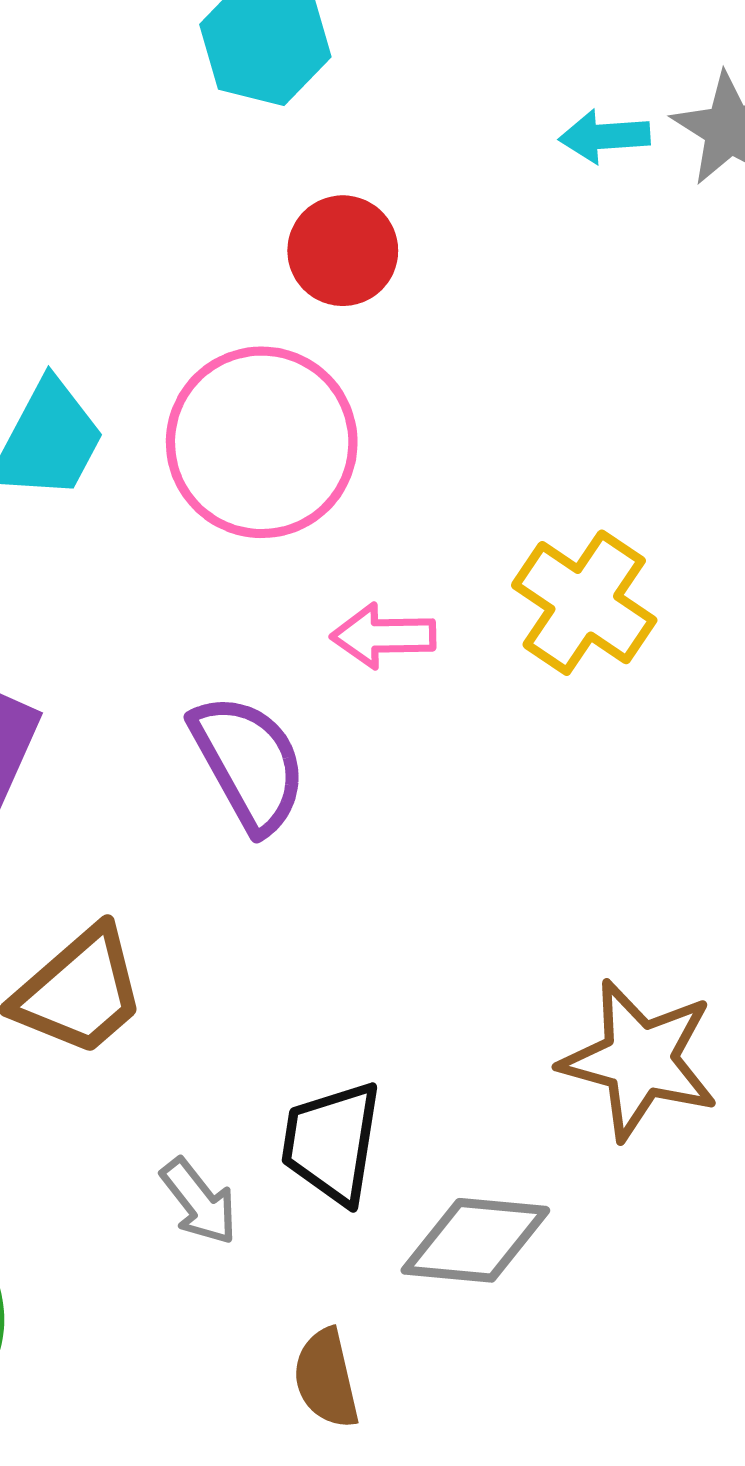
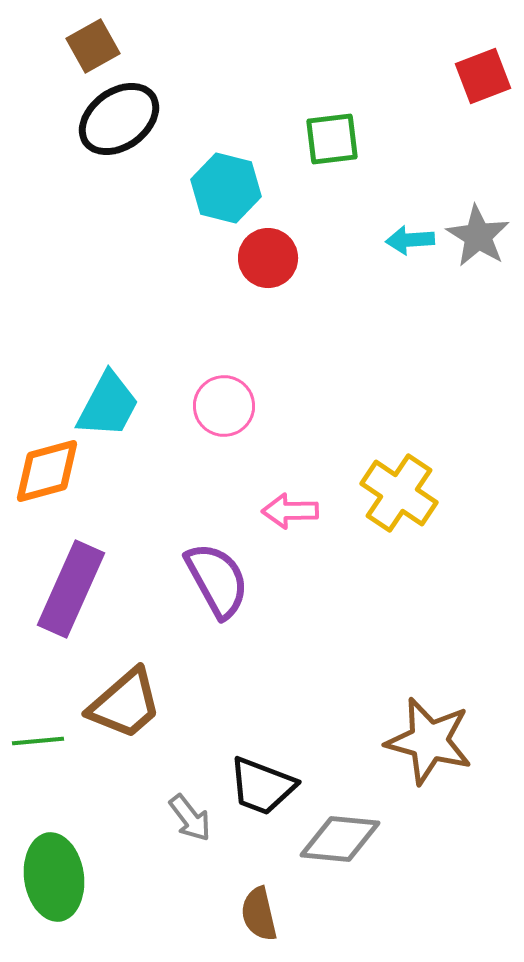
red circle: (343, 251) -> (268, 258), moved
pink circle: (262, 442) -> (224, 406), size x0.6
black trapezoid: (332, 1143) -> (262, 786), turned -78

